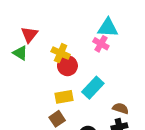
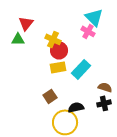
cyan triangle: (108, 28) -> (94, 17), turned 42
green triangle: (20, 53) -> (18, 39), turned -32
yellow rectangle: (64, 97) -> (58, 67), moved

